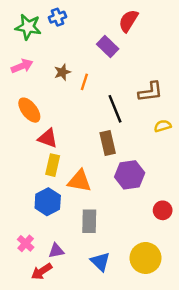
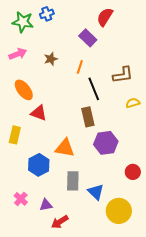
orange line: (84, 82) -> (80, 67), moved
yellow rectangle: (53, 165) -> (15, 135), moved
blue triangle: (100, 262) -> (96, 192), moved
red arrow: (42, 271) -> (60, 222), moved

